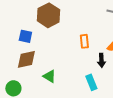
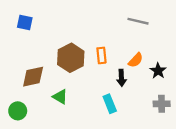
brown hexagon: (48, 15) -> (71, 58), moved
blue square: (25, 36) -> (25, 22), moved

